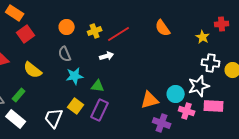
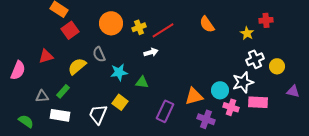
orange circle: (67, 27) -> (111, 23), size x1.5
gray semicircle: (65, 54) -> (99, 54), moved
white cross: (211, 63) -> (255, 59), turned -30
yellow semicircle: (33, 70) -> (77, 66), turned 102
purple rectangle: (100, 110) -> (165, 111), moved
white rectangle: (16, 119) -> (60, 115), turned -30

